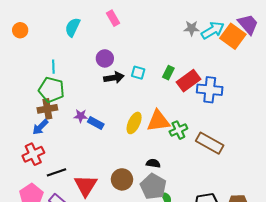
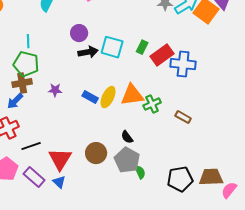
cyan square: (138, 73) -> (112, 47), size x1.6
blue rectangle: (96, 123) -> (90, 97), moved
brown rectangle: (210, 143) -> (183, 117), size x0.6
black semicircle: (153, 163) -> (127, 137), turned -136

